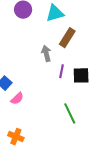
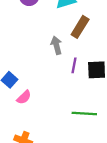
green line: (70, 113) -> (84, 113), turned -60

